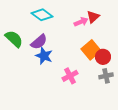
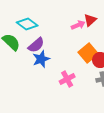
cyan diamond: (42, 15) -> (27, 24), moved
blue star: (44, 56) -> (41, 59), turned 30

